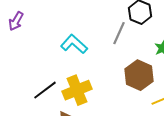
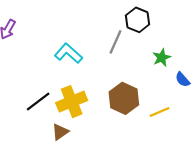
brown hexagon: (139, 75) -> (124, 98), moved

